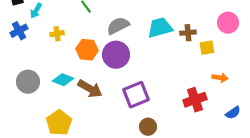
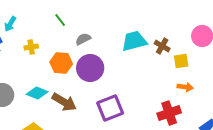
gray semicircle: (118, 26) -> (83, 39), moved, size x0.7
brown cross: (188, 33) -> (162, 46), turned 35
orange arrow: (220, 78) -> (185, 87), moved

